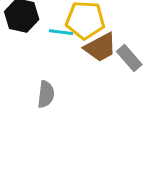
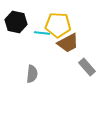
gray rectangle: (129, 58) -> (87, 67), moved

